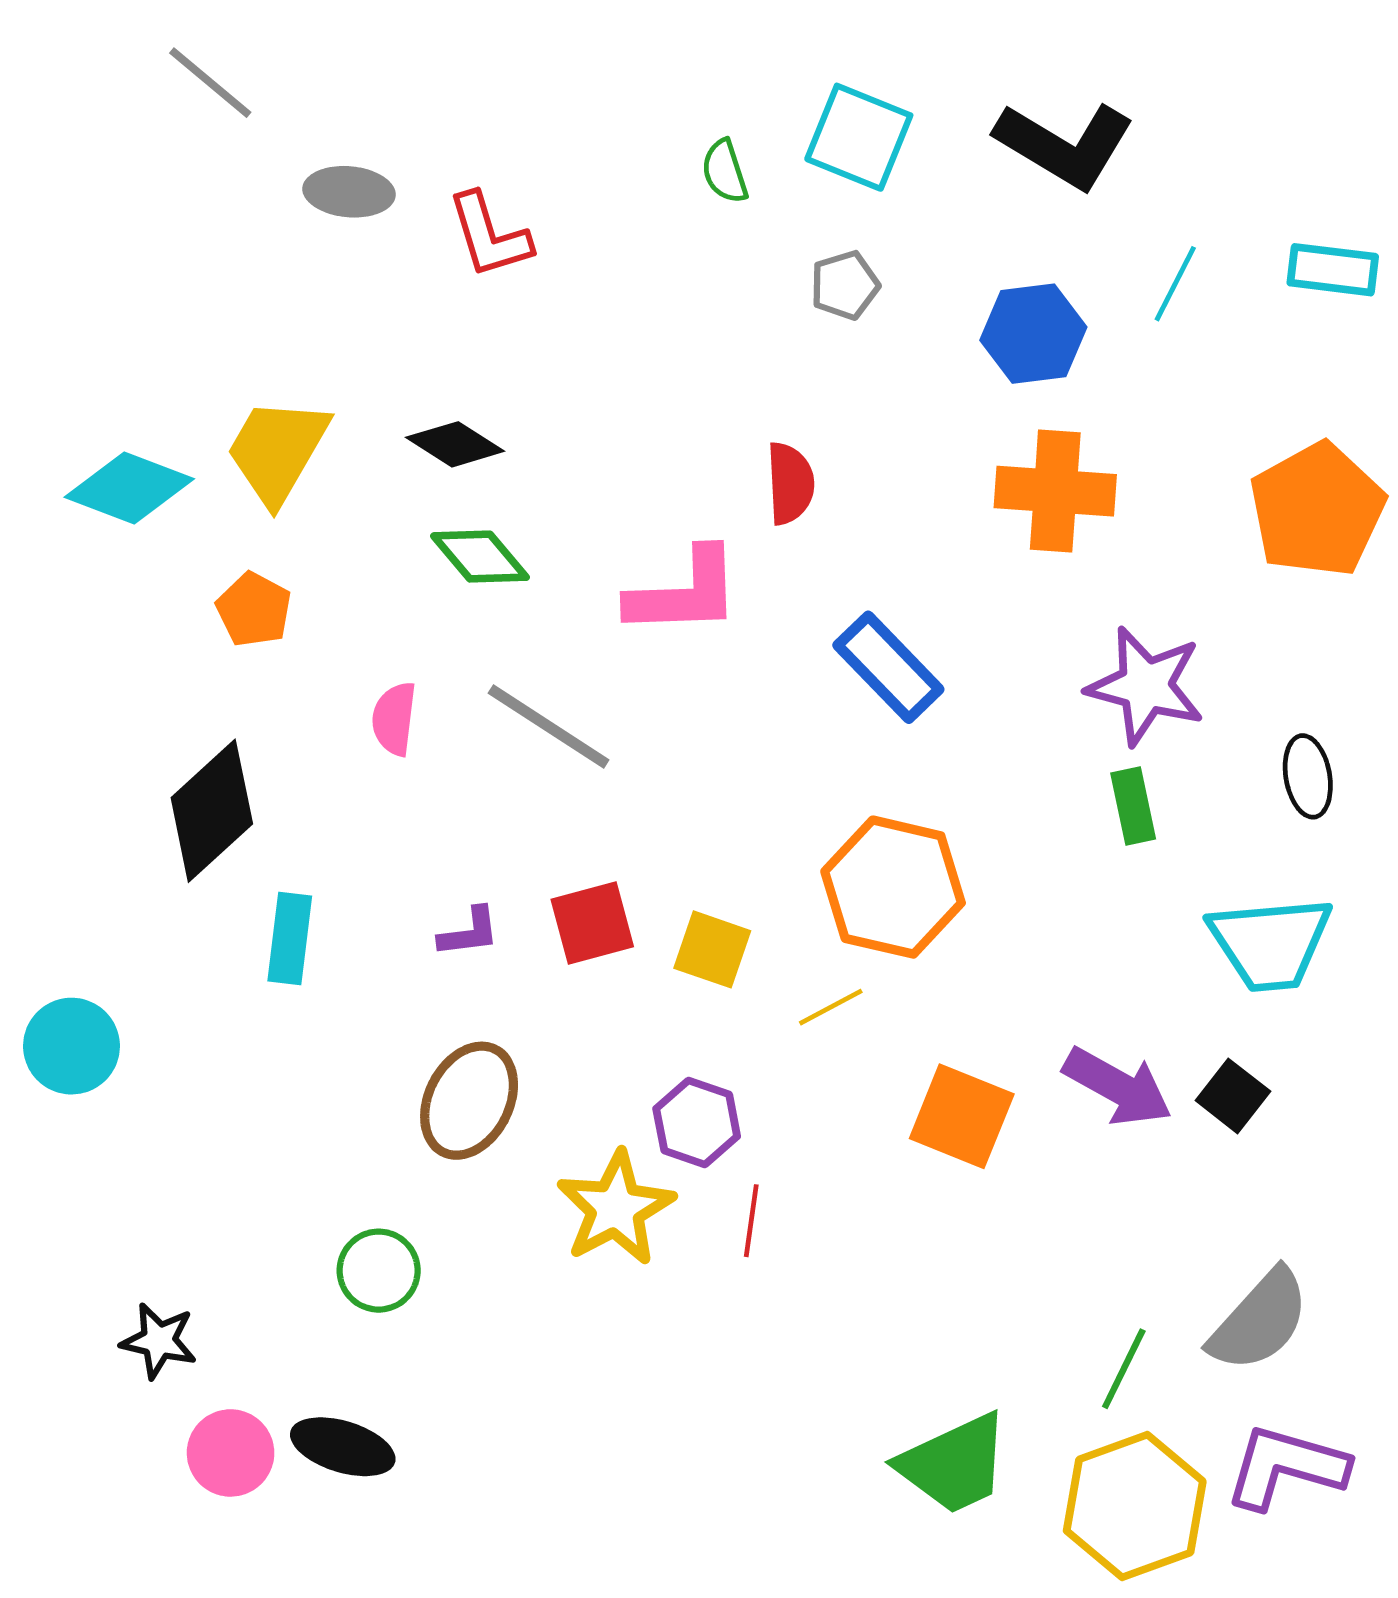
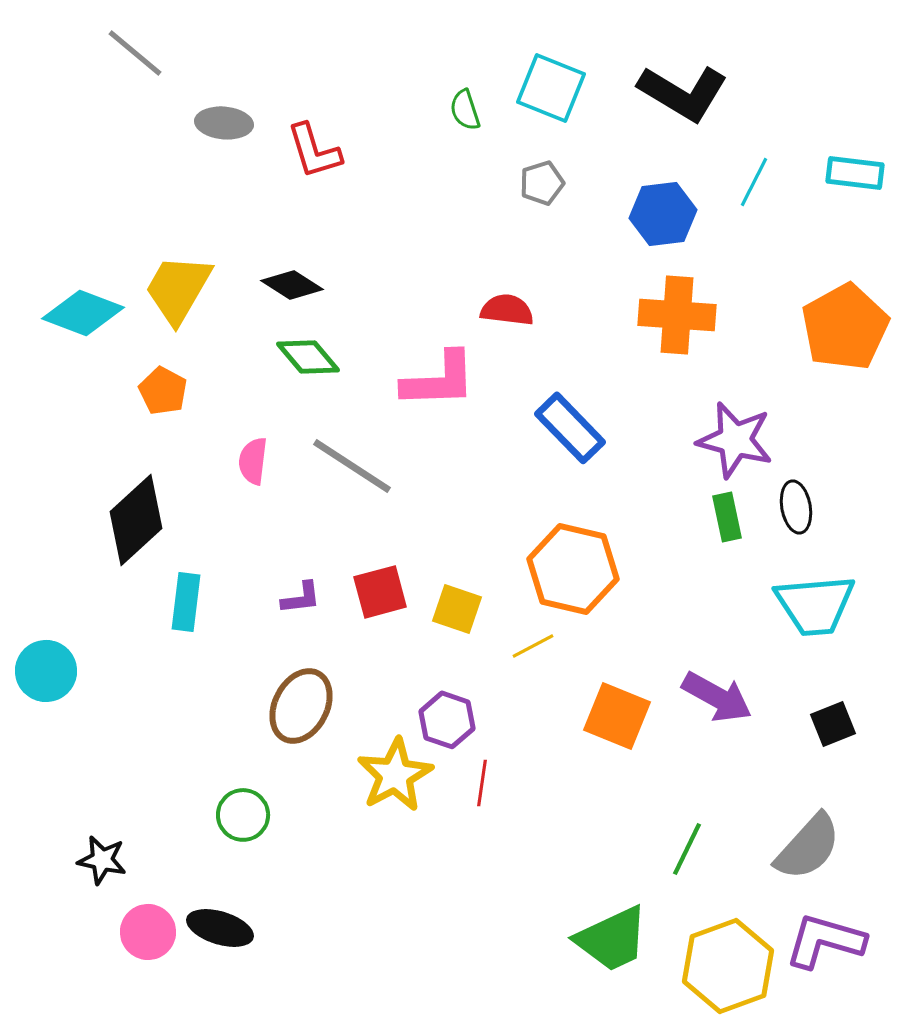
red semicircle: (790, 483) -> (507, 310), turned -80
black ellipse: (1308, 776) -> (796, 507), moved
black square: (1233, 1096) -> (833, 724), moved, turned 30
green line: (1124, 1369) -> (687, 849), moved

